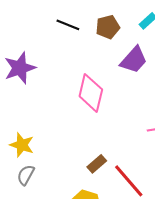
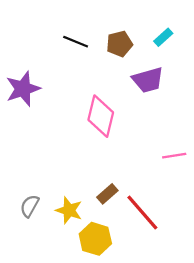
purple trapezoid: (134, 60) -> (148, 80), turned 32
yellow star: (22, 145) -> (69, 210), moved

